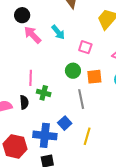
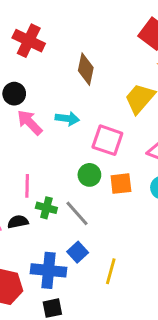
cyan arrow: (58, 32) -> (67, 119), turned -42
pink square: (85, 47) -> (107, 140), size x1.5
gray line: (81, 99) -> (77, 213), moved, turned -30
black semicircle: (24, 102) -> (18, 222), turned -96

